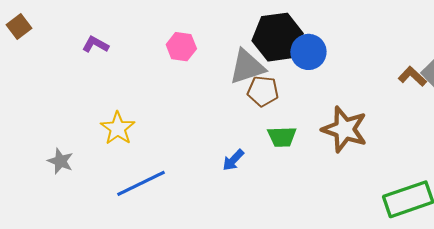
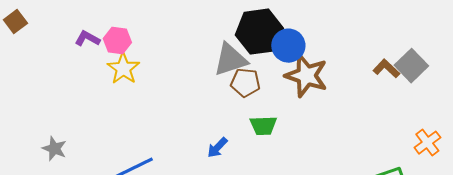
pink hexagon: (181, 47) -> (117, 41), moved
yellow star: (118, 128) -> (123, 69), moved
brown star: (345, 129) -> (306, 76), moved

